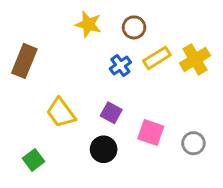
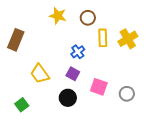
yellow rectangle: (157, 58) -> (103, 38), turned -60
blue cross: (120, 65) -> (78, 52), moved

